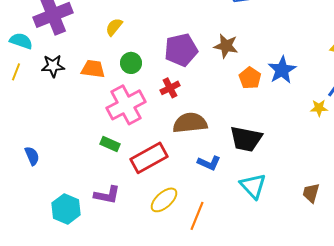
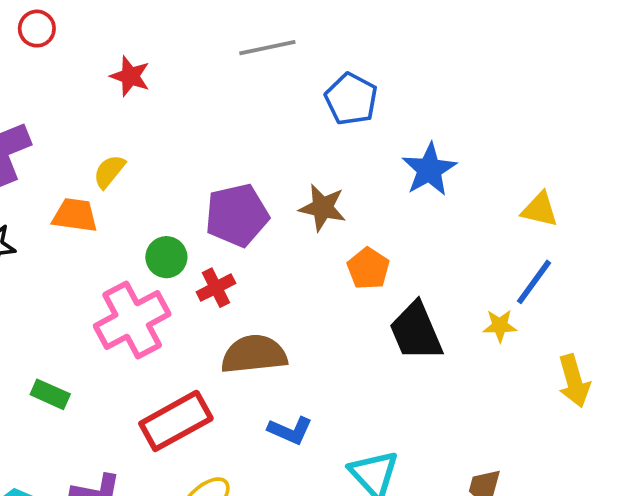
green circle: (131, 63) -> (166, 257), moved
orange trapezoid: (93, 69) -> (75, 215), moved
blue star: (282, 70) -> (429, 170), moved
black trapezoid: (246, 139) -> (416, 331), moved, turned 56
green rectangle: (110, 144) -> (50, 394), moved

